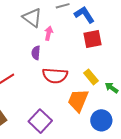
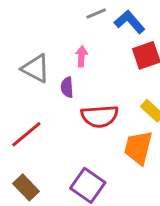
gray triangle: (32, 18) -> (36, 68), moved

